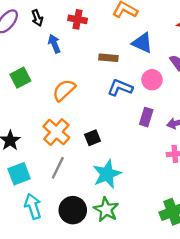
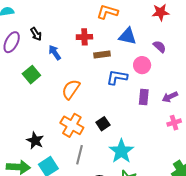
red cross: (78, 19) -> (84, 37), moved
green square: (20, 78) -> (31, 75), moved

